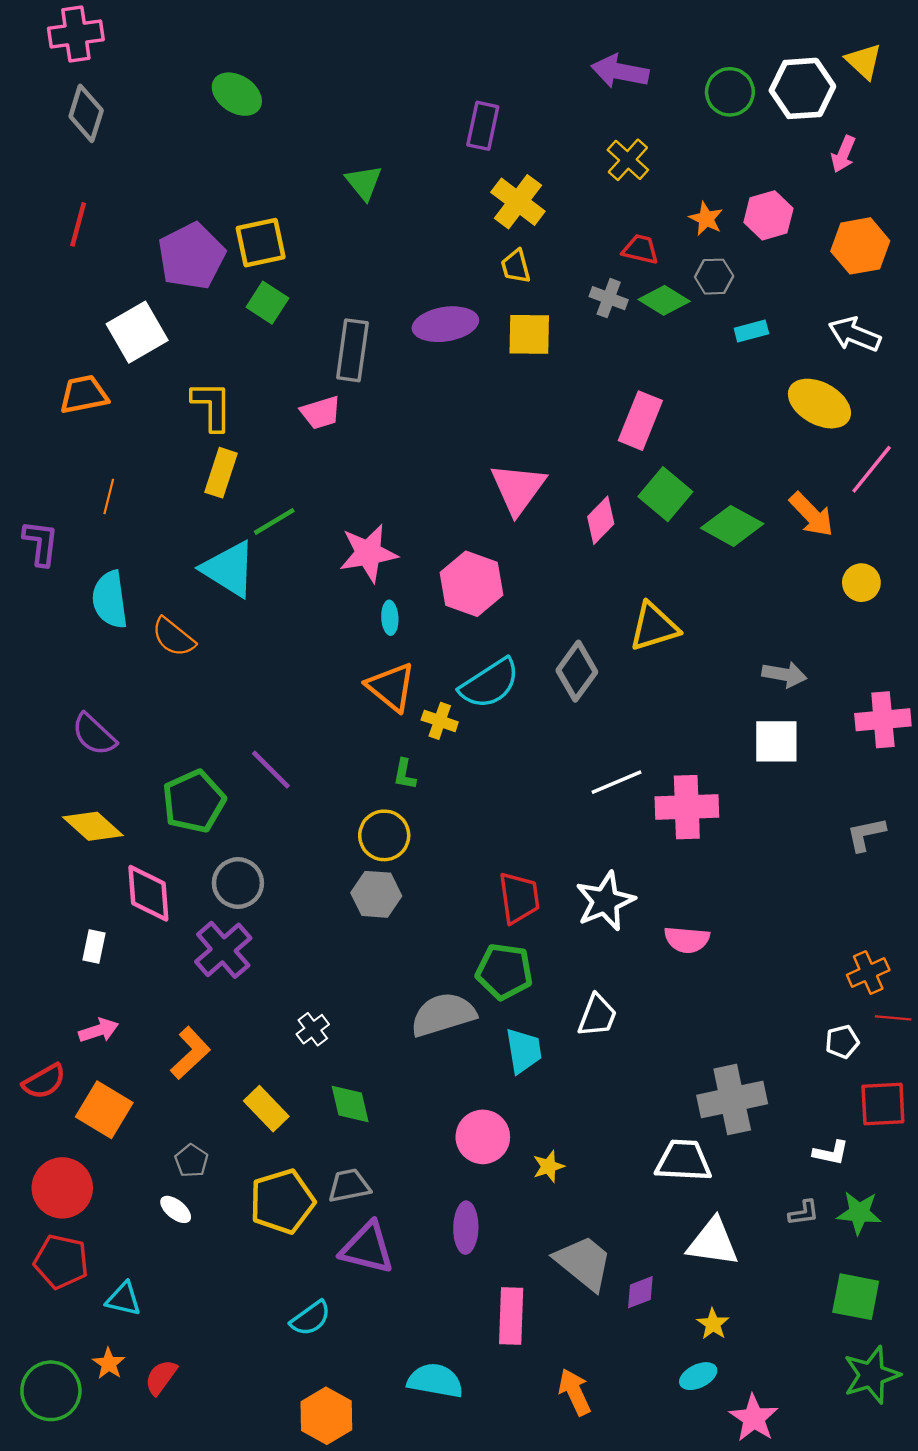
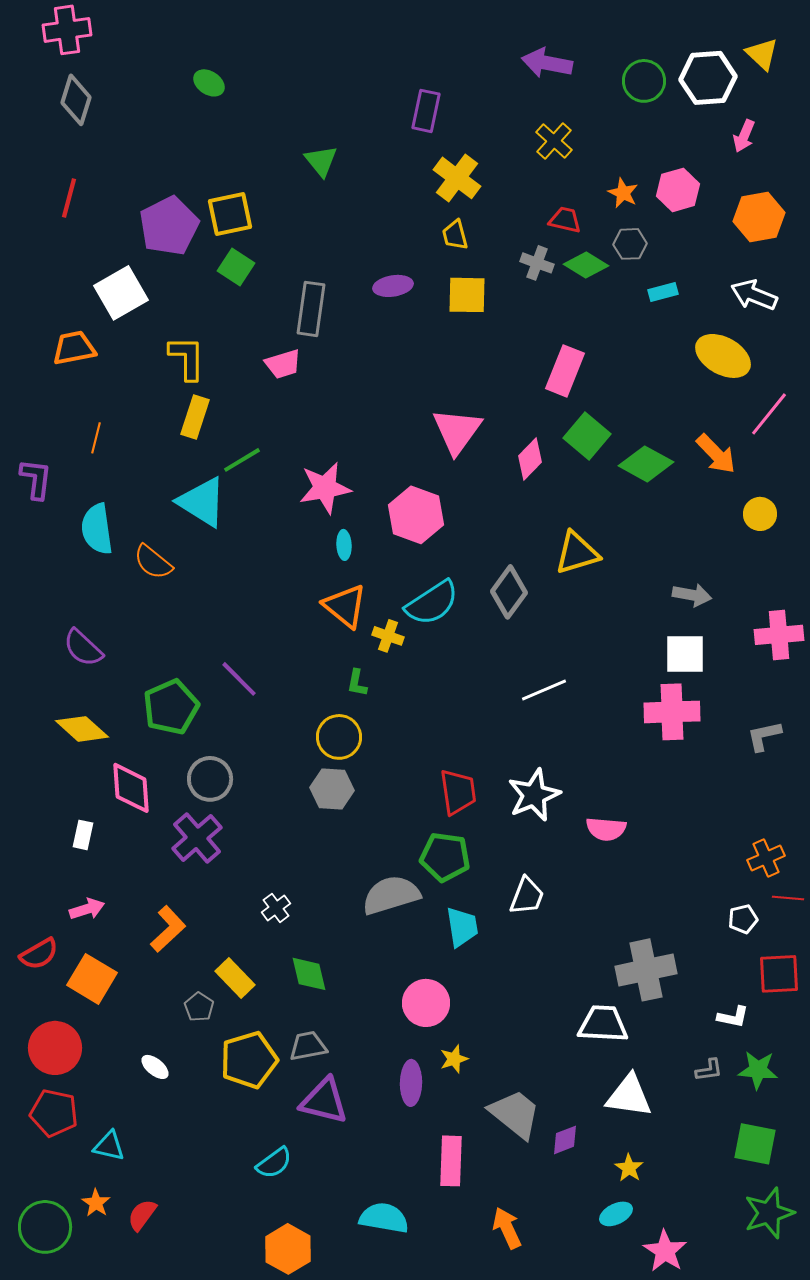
green ellipse: (237, 94) -> (209, 83), size x0.7
purple ellipse: (445, 324) -> (393, 286), size x0.7
pink cross: (687, 807) -> (672, 712), moved
gray pentagon: (191, 1161) -> (199, 1007), moved
yellow star: (549, 1166) -> (454, 1059), moved

